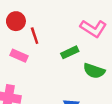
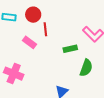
green semicircle: (94, 71) -> (86, 68), turned -102

